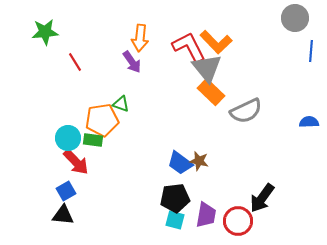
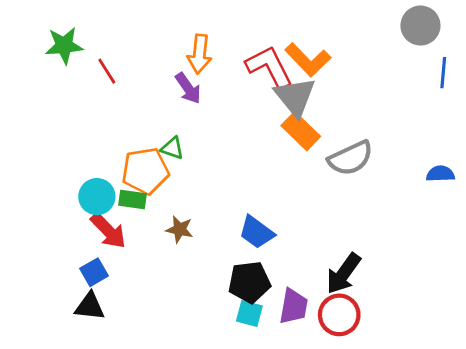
red line: (75, 62) -> (107, 71), moved
brown star: (199, 161) -> (180, 229), moved
black arrow: (262, 198) -> (343, 274), moved

